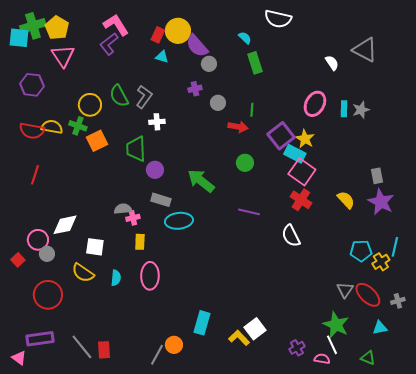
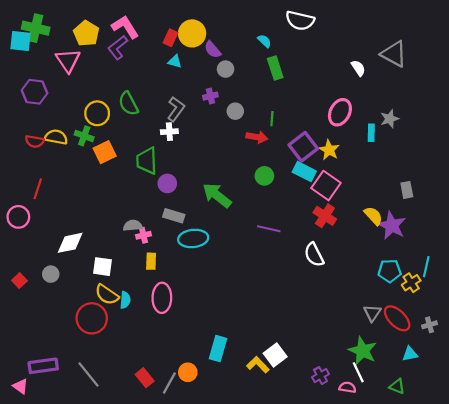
green cross: (33, 26) -> (36, 28), turned 30
yellow pentagon: (57, 28) -> (86, 33), moved
purple semicircle: (197, 46) -> (213, 50), size x0.7
gray L-shape: (144, 97) -> (176, 109), moved
cyan rectangle: (344, 109) -> (371, 133), moved
red semicircle: (32, 131) -> (35, 141), size x0.7
cyan rectangle: (295, 154) -> (304, 172), moved
purple star: (381, 202) -> (392, 226), moved
pink circle: (38, 240) -> (18, 217), moved
yellow semicircle: (83, 273) -> (107, 295), moved
red circle: (48, 295) -> (92, 318), moved
red rectangle: (104, 350) -> (145, 378), moved, turned -36

